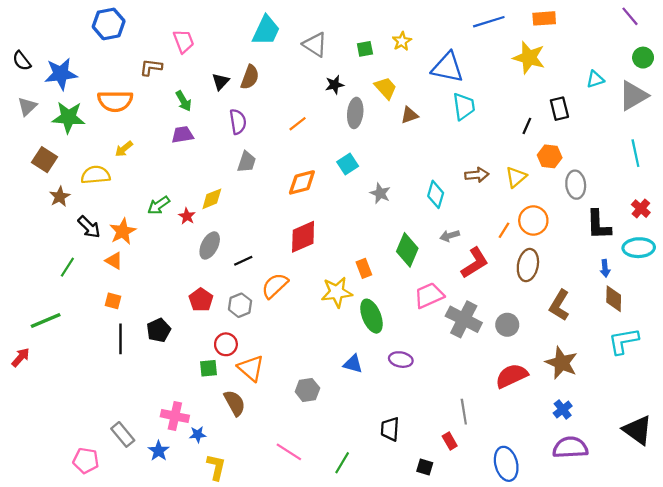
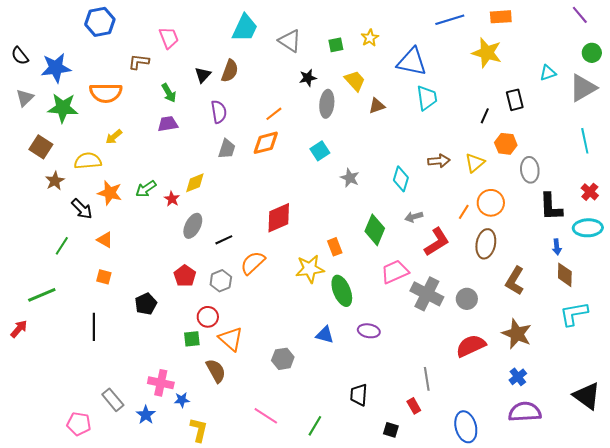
orange diamond: (302, 182) -> (266, 143), moved
orange star: (123, 231) -> (110, 193), moved, turned -30
black line: (121, 339) -> (94, 327), moved

